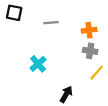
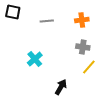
orange cross: (89, 30) -> (82, 20), moved

